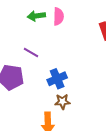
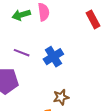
blue cross: (57, 79) -> (53, 57), moved

